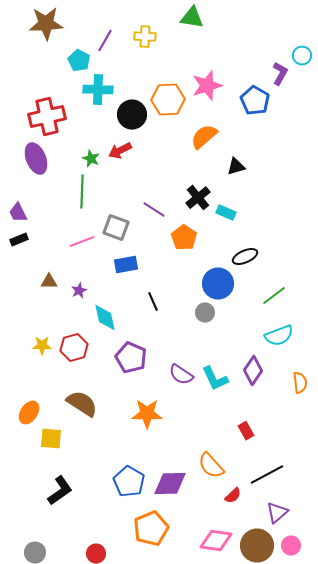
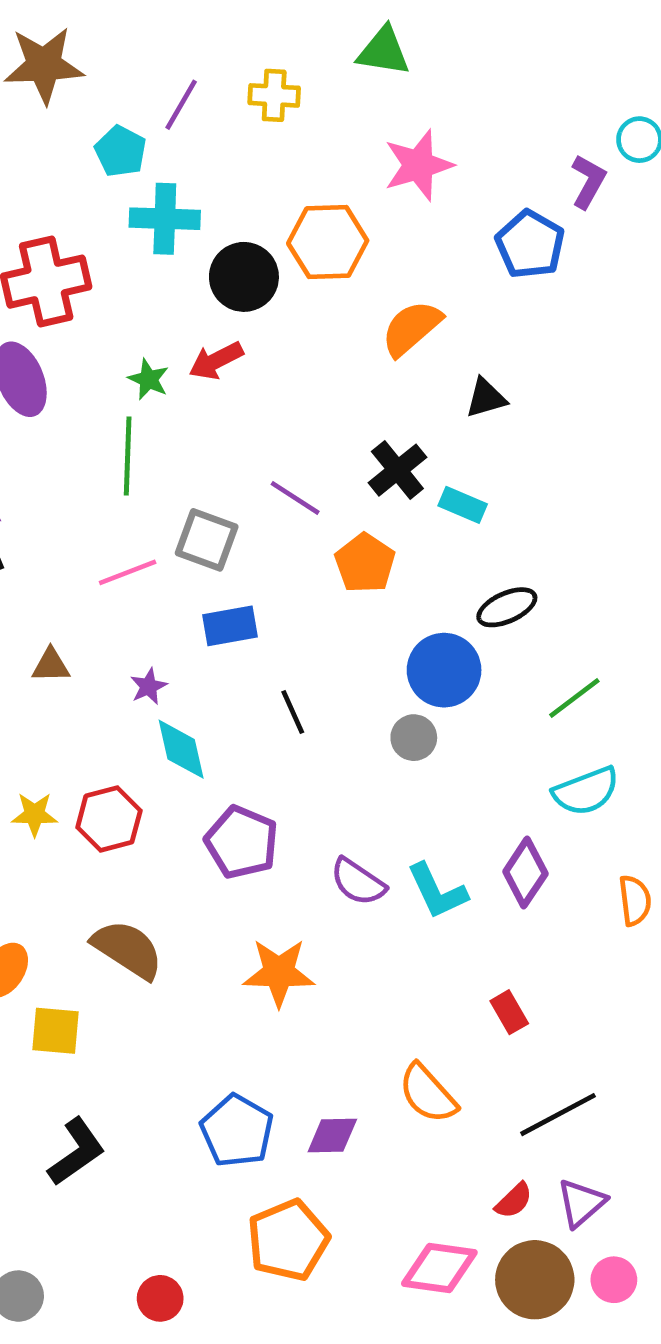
pink star: (207, 86) -> (418, 165), moved
purple star: (79, 291) -> (149, 686), moved
purple diamond: (170, 484) -> (332, 1135), size x0.7
red semicircle: (233, 496) -> (514, 1201), moved

